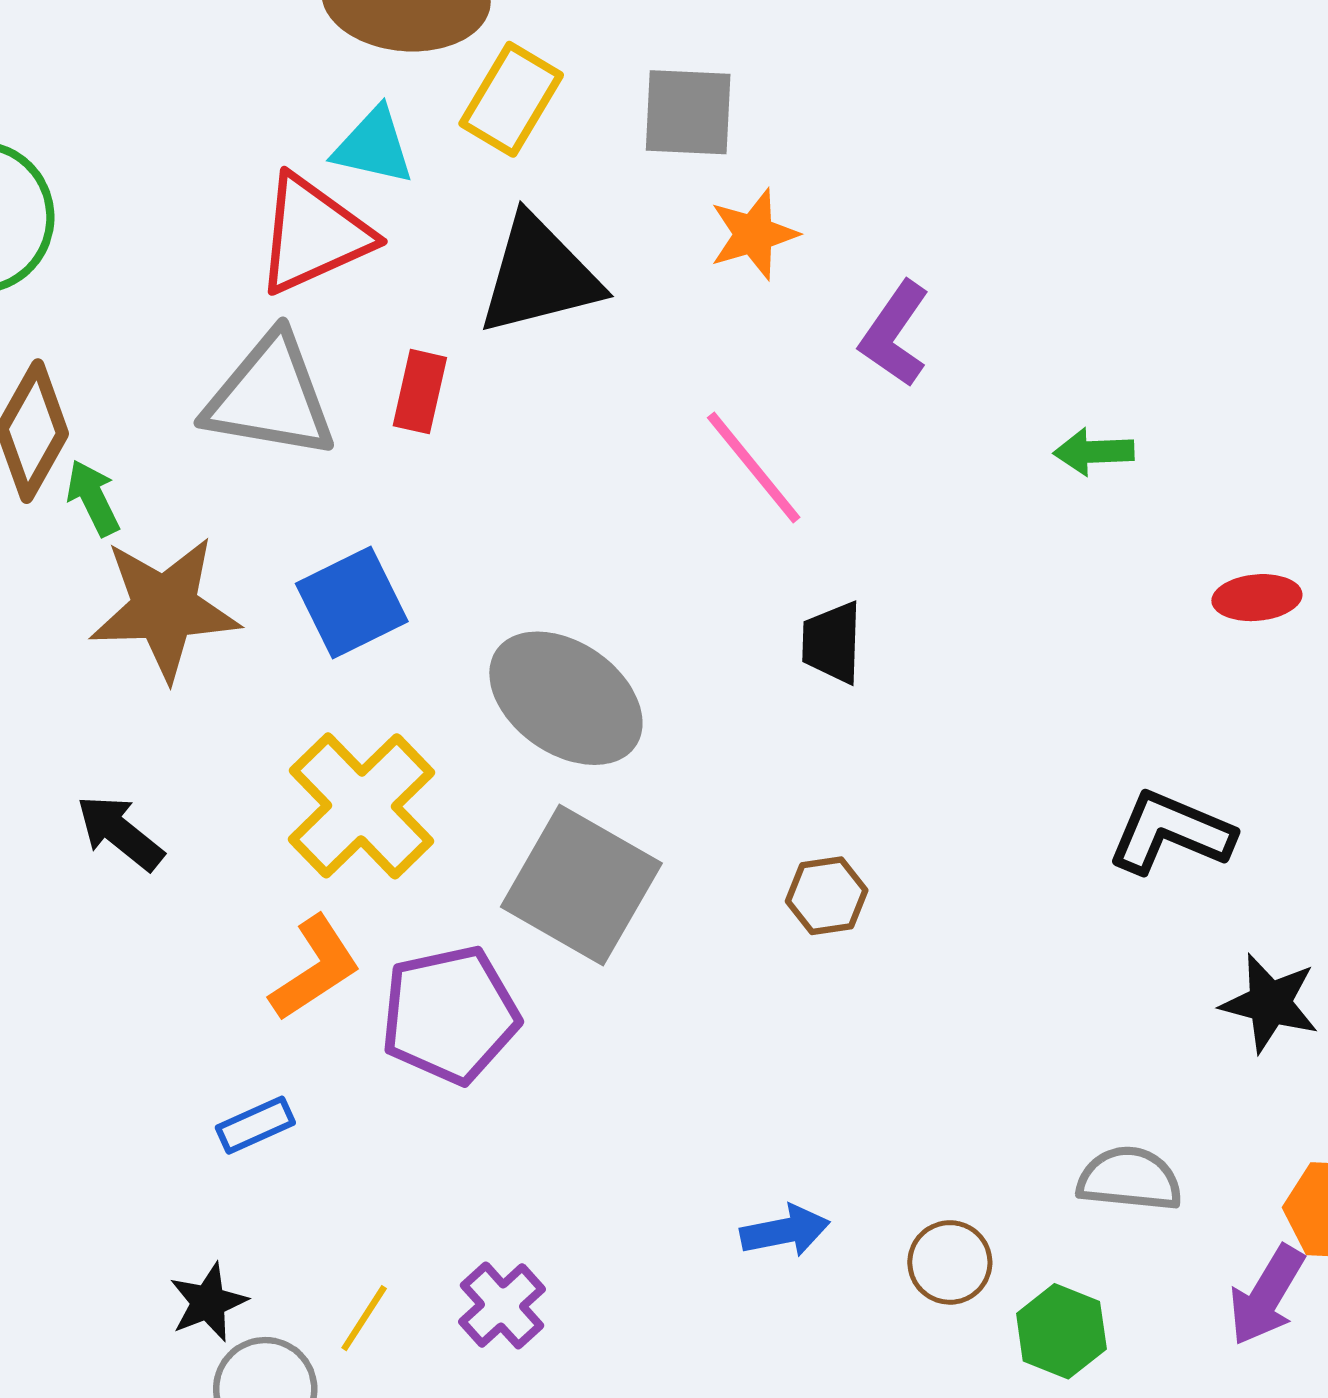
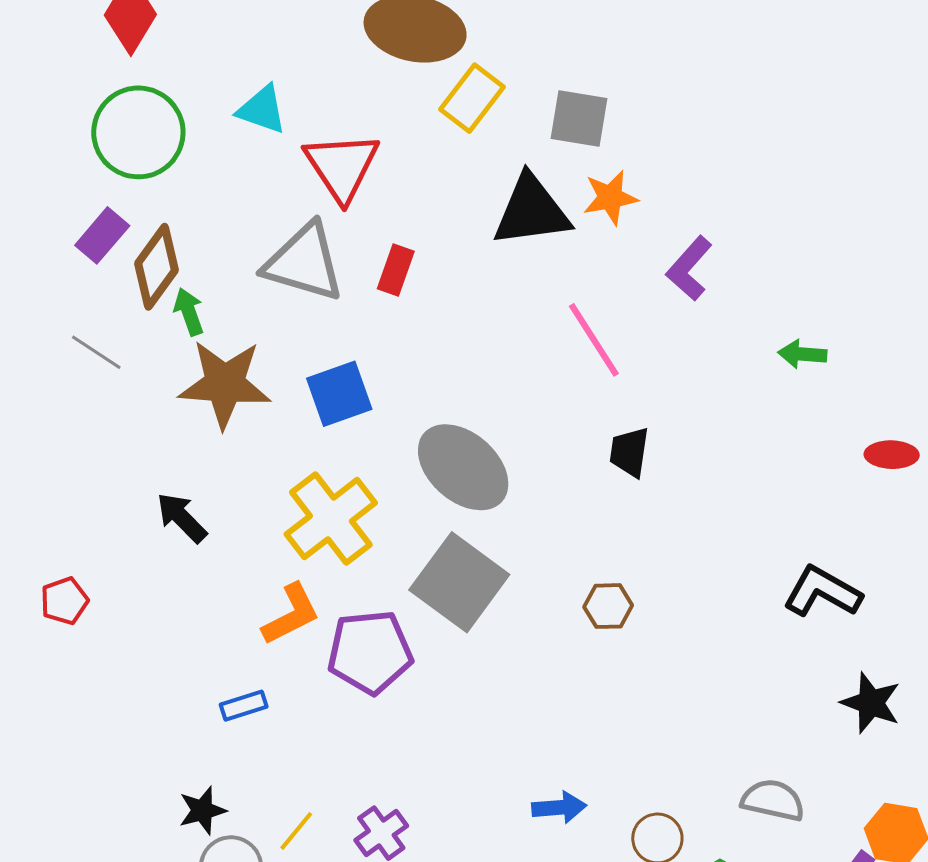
cyan triangle: (374, 146) -> (262, 110), moved
red triangle: (313, 234) -> (342, 167), turned -46
black triangle: (539, 276) -> (531, 211), moved

